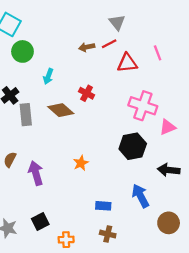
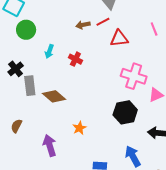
pink line: (158, 53) -> (154, 29), moved
red cross: (87, 93) -> (75, 59), moved
brown diamond: (61, 110) -> (54, 96), moved
purple arrow: (36, 173) -> (50, 145), moved

